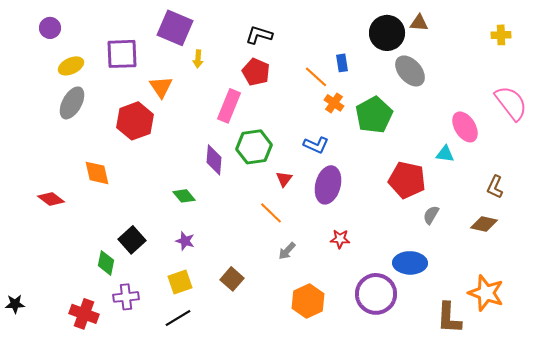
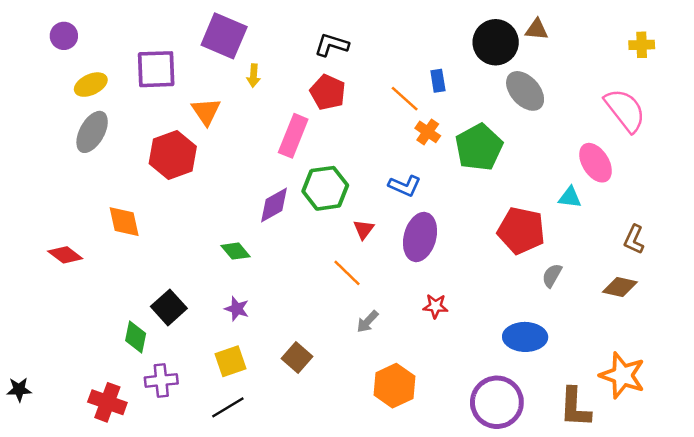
pink semicircle: (511, 103) -> (625, 110), moved
purple diamond: (214, 160) -> (274, 205), turned 56
purple circle: (376, 294) -> (497, 402), moved

